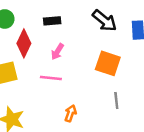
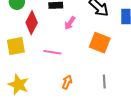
pink arrow: (57, 52) -> (70, 23), moved
gray line: (116, 100) -> (104, 81), moved

